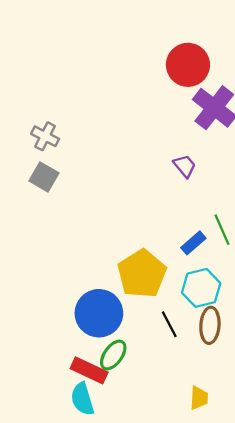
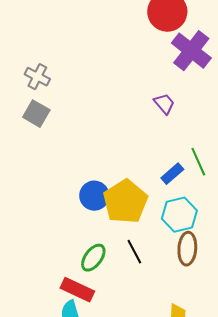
blue circle: (99, 313) -> (94, 196), moved, size x0.7
black line: (169, 324) -> (134, 252), moved
green ellipse: (113, 355) -> (93, 258), moved

